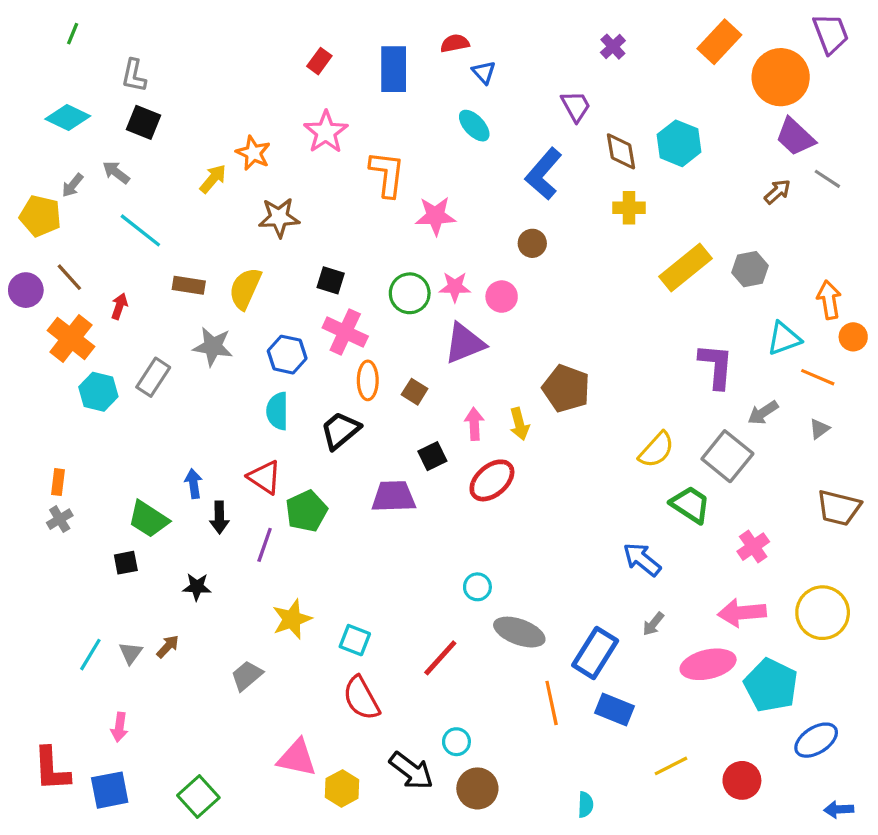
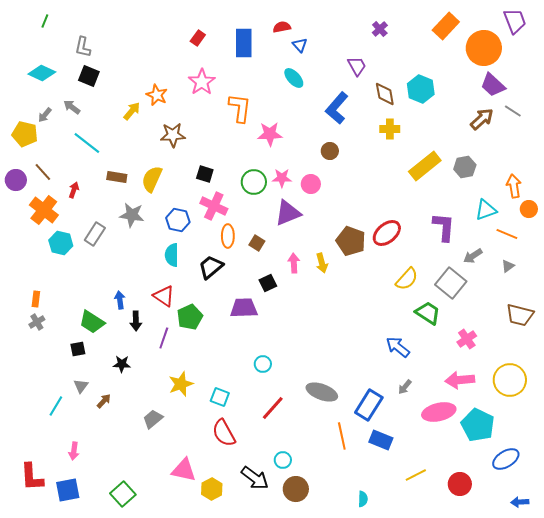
brown arrow: (777, 192) -> (482, 119), size x1.4
red ellipse: (492, 480) -> (387, 233), moved
cyan circle: (477, 587) -> (263, 364), moved
gray triangle: (131, 653) -> (81, 386), moved

